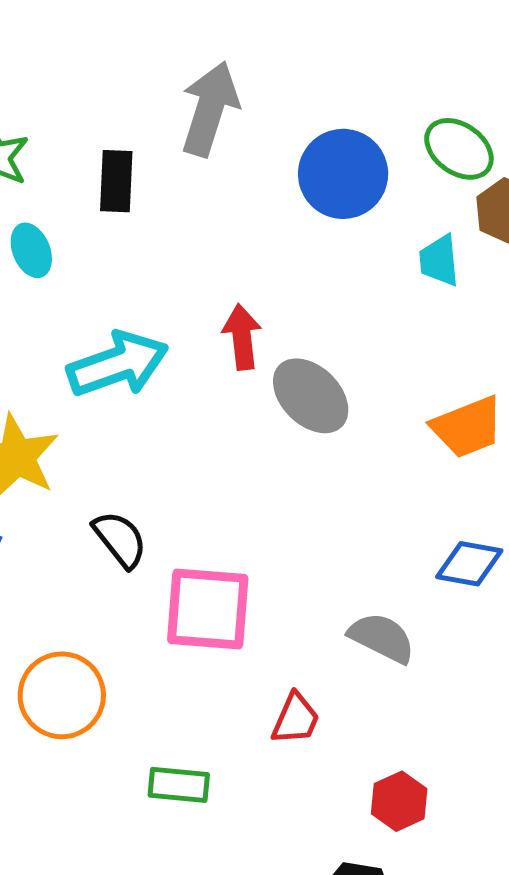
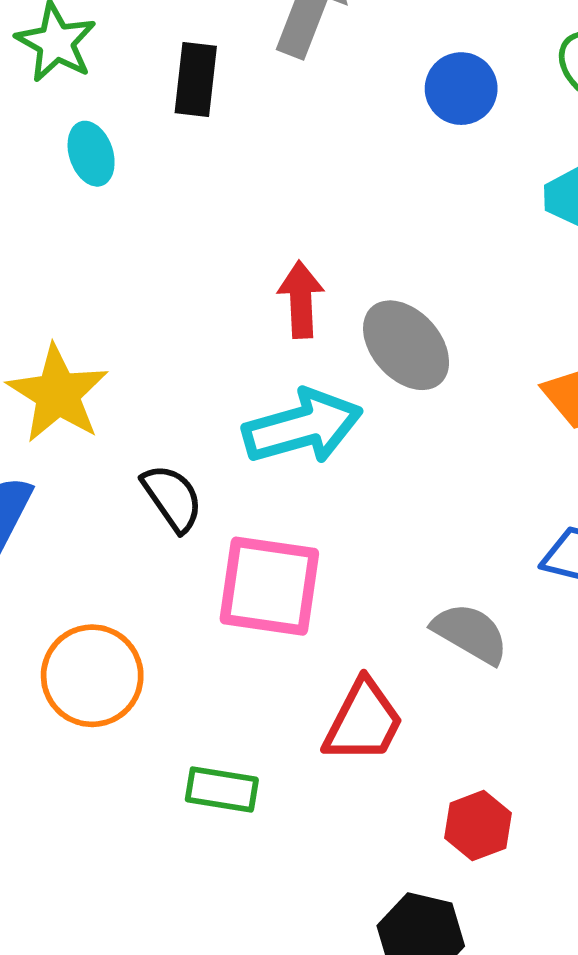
blue circle: (343, 174) -> (461, 89), size x0.7
red arrow: (242, 337) -> (301, 300), moved
cyan arrow: (118, 364) -> (303, 427), moved
red trapezoid: (296, 719) -> (363, 721), size x1.4

